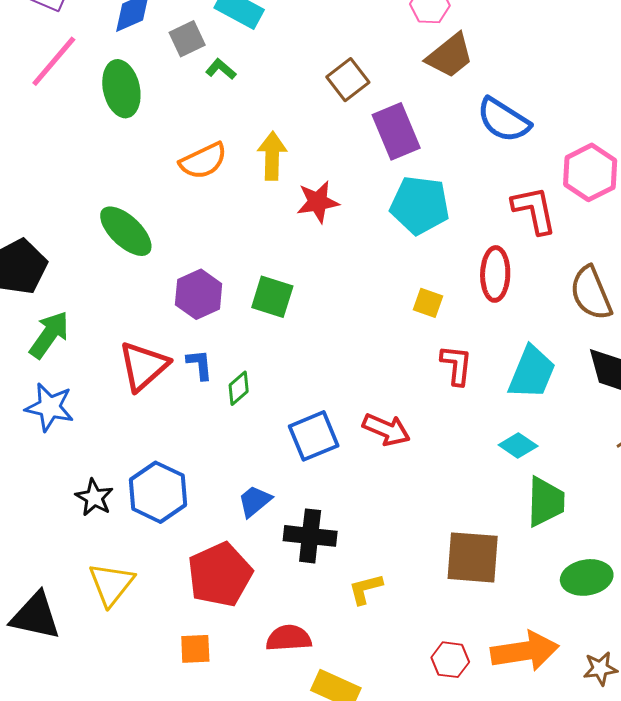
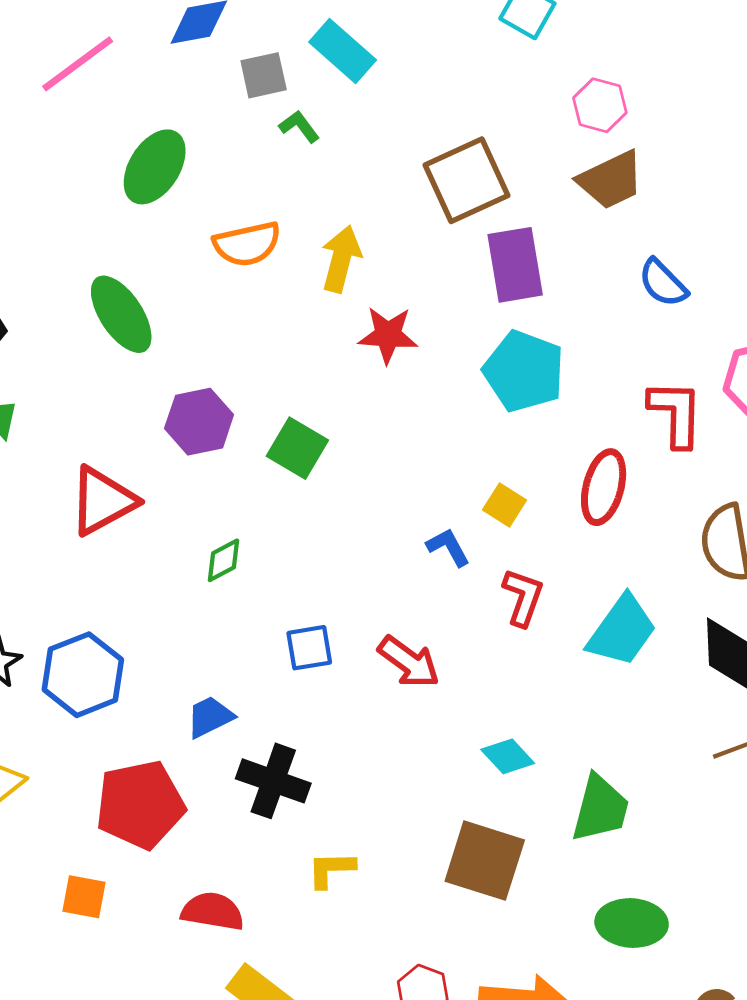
brown square: (348, 80) -> (467, 180), size x1.5
green ellipse: (121, 89) -> (155, 167), moved, turned 32
blue semicircle: (504, 120) -> (663, 283), size x0.7
blue L-shape: (200, 365) -> (448, 547), moved, turned -36
blue square: (314, 436) -> (309, 648), size x0.7
cyan diamond: (518, 445) -> (508, 756), moved

